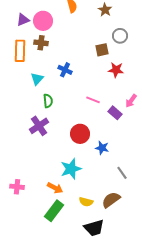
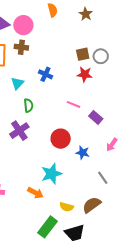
gray circle: (120, 36) -> (101, 56), moved
red star: (116, 70) -> (85, 74), moved
pink arrow: (131, 101) -> (112, 145), moved
green rectangle: (54, 211) -> (47, 227), moved

